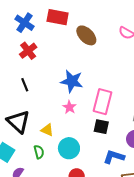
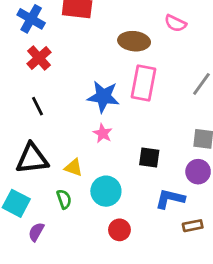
brown ellipse: (86, 35) -> (134, 41), moved, turned -35
pink rectangle: (103, 102) -> (144, 83), moved
black triangle: (18, 122) -> (32, 159), turned -45

